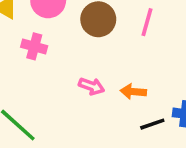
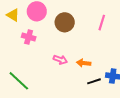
pink line: (147, 22) -> (102, 23), moved

